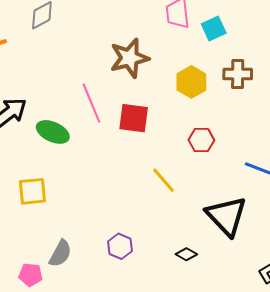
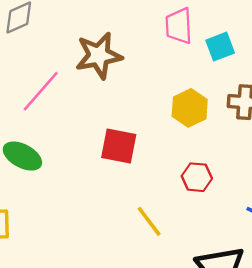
brown star: (129, 58) -> (99, 56), moved
pink line: (91, 103) -> (41, 91), moved, turned 60

